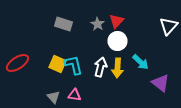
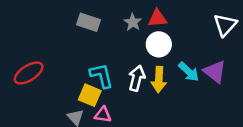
red triangle: (116, 21) -> (157, 18), turned 42
yellow square: (58, 64) -> (90, 95), moved
purple triangle: (160, 83) -> (215, 72), moved

